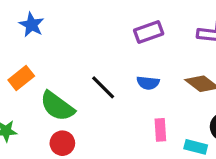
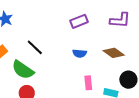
black line: (103, 87) -> (35, 47), moved

